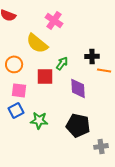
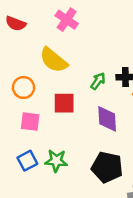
pink cross: (54, 20) -> (67, 20), moved
green arrow: (62, 63) -> (98, 81), moved
blue square: (16, 110) -> (27, 161), moved

